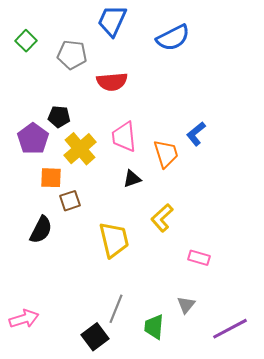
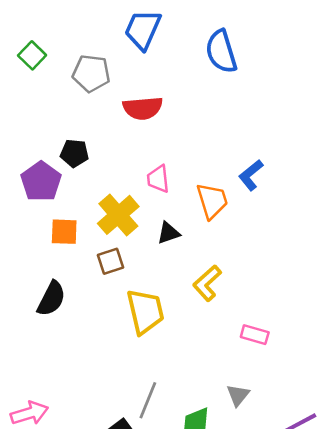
blue semicircle: (173, 38) -> (221, 51), turned 100
pink trapezoid: (124, 137) -> (158, 179), size x0.7
yellow cross: (80, 149) -> (118, 215), moved
brown square: (70, 201) -> (111, 261), moved

